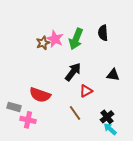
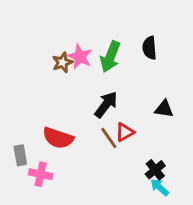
gray rectangle: (14, 107) -> (20, 155), turned 64
brown line: (75, 113) -> (109, 138), moved

